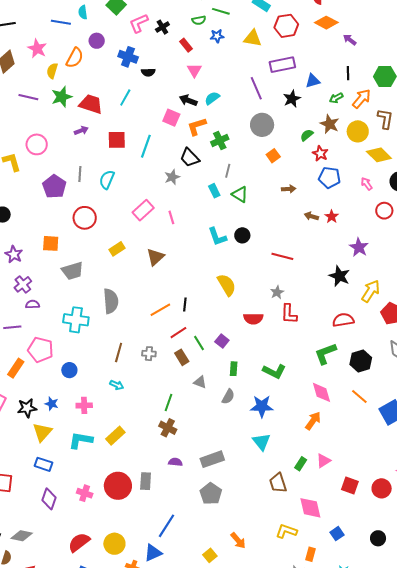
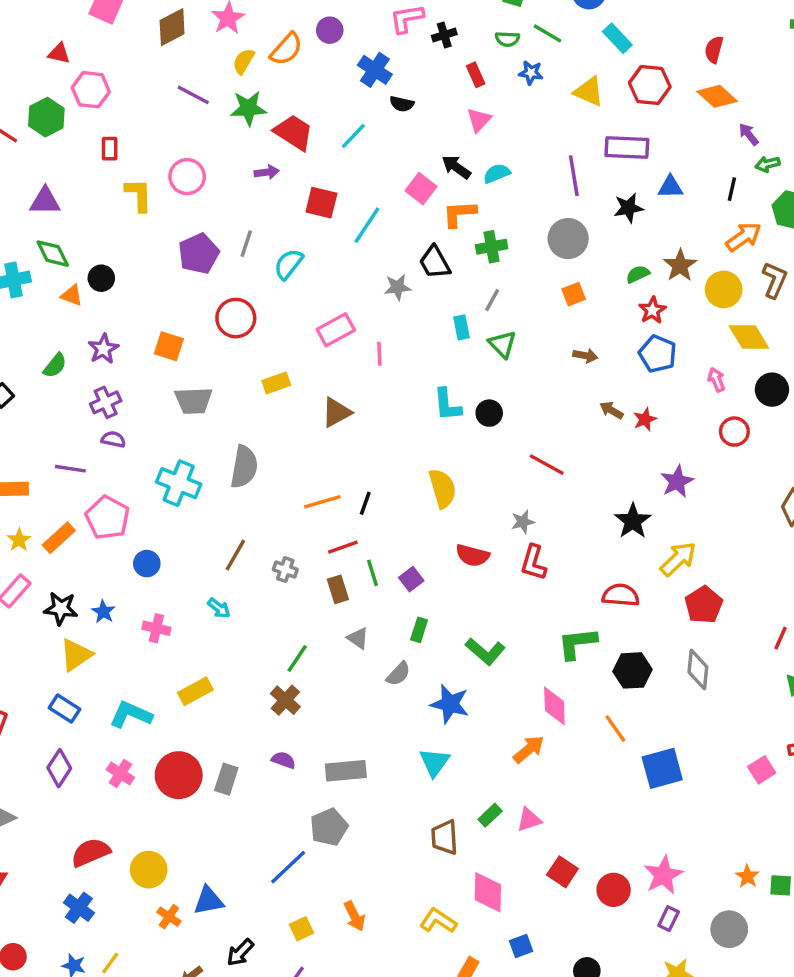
green arrow: (336, 98) -> (768, 164), moved
cyan L-shape: (81, 440) -> (131, 715), moved
blue line: (167, 526) -> (288, 867), moved

